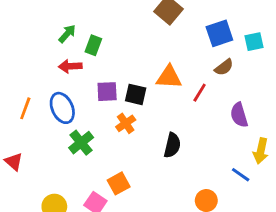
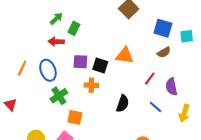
blue square: (219, 33) -> (163, 28), turned 30
red line: (200, 93) -> (150, 79), moved
orange cross: (126, 123) -> (91, 85), turned 32
blue line: (241, 175) -> (155, 107), moved
orange square: (119, 183) -> (75, 117), moved, turned 35

